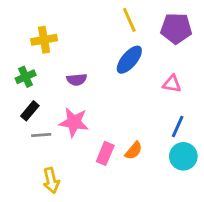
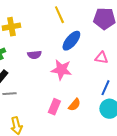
yellow line: (129, 20) -> (59, 15), moved
pink star: (74, 122) -> (61, 70), moved

